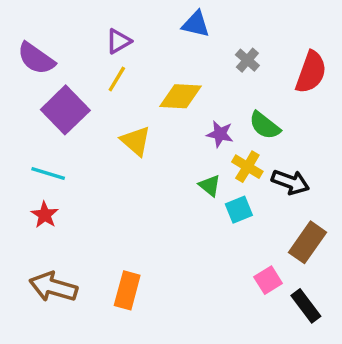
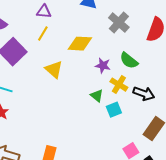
purple triangle: (119, 41) -> (44, 12), turned 35
gray cross: (247, 60) -> (119, 23), size x1.5

